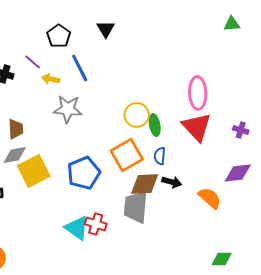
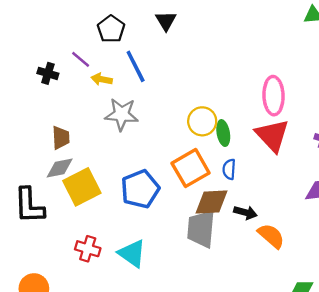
black arrow: (172, 182) -> (245, 212), moved
orange semicircle: (210, 198) -> (271, 236), moved
red cross: (96, 224) -> (88, 249), moved

